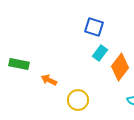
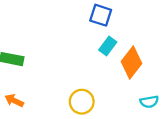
orange arrow: (49, 80) -> (14, 100), moved

